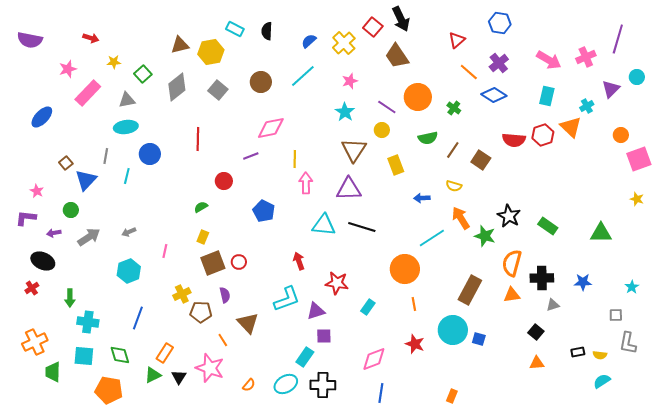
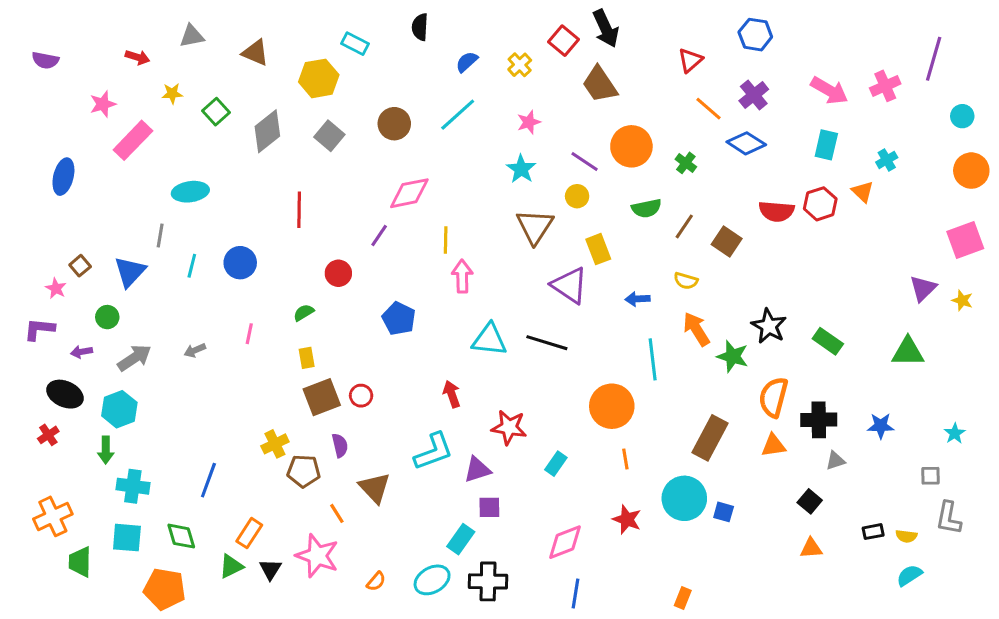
black semicircle: (267, 31) -> (420, 27), moved
purple semicircle: (30, 40) -> (45, 60), size x0.7
yellow cross: (344, 43) -> (520, 65), size x0.7
brown triangle: (180, 45) -> (255, 53), moved, turned 36
purple triangle: (611, 89) -> (923, 288), moved
gray triangle: (127, 100) -> (192, 36), moved
blue ellipse: (42, 117) -> (63, 177), turned -30
orange triangle: (571, 127) -> (863, 192), size x0.7
orange circle: (621, 135) -> (971, 171), moved, size x1.5
blue circle: (150, 154) -> (240, 263), moved
purple line: (251, 156) -> (379, 235), turned -35
brown square: (66, 163) -> (80, 266), moved
purple triangle: (349, 189) -> (570, 285), moved, turned 36
yellow rectangle: (203, 237) -> (307, 358), turned -32
cyan line: (432, 238) -> (653, 359), turned -64
pink line: (165, 251) -> (249, 334), moved
cyan hexagon: (129, 271) -> (119, 409), moved

